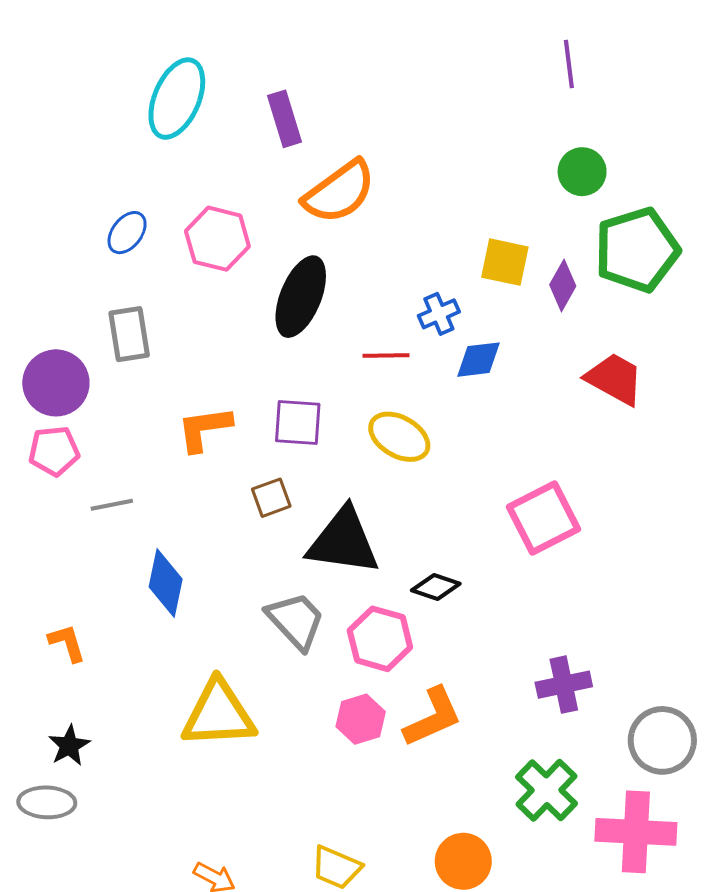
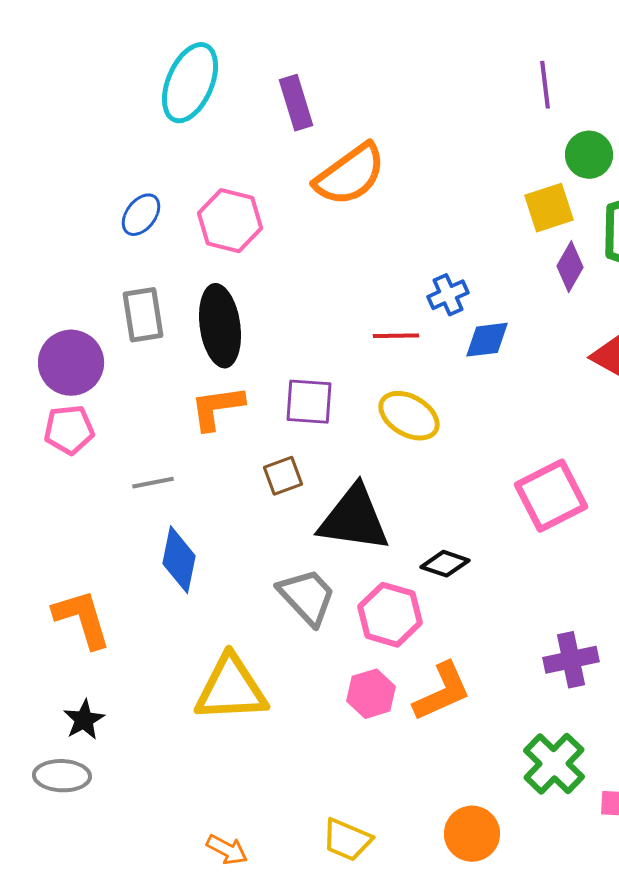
purple line: (569, 64) -> (545, 85), moved
yellow square: (505, 262) -> (549, 208), moved, turned -30
black ellipse: (301, 297) -> (220, 326), moved, turned -30
gray line: (112, 505) -> (153, 483), moved
orange L-shape: (67, 643) -> (82, 619), size x1.6

